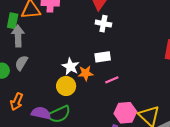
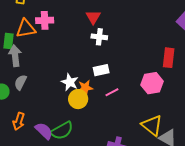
yellow circle: (66, 86) -> (78, 99), moved
purple semicircle: (41, 113) -> (44, 131), turned 36
pink hexagon: (125, 113) -> (152, 83), moved

